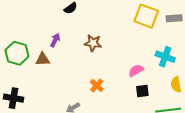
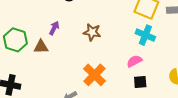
cyan cross: (165, 57) -> (145, 35), moved
orange cross: (97, 85) -> (94, 75), size x1.6

